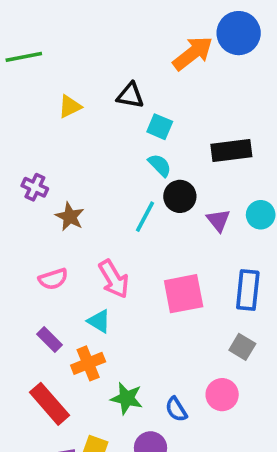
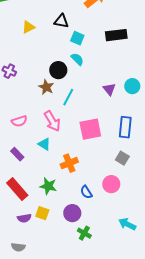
black rectangle: (231, 151) -> (116, 35), moved
black circle: (180, 196) -> (58, 70), moved
brown star: (70, 217) -> (46, 87), moved
cyan line: (145, 217) -> (68, 97), moved
orange cross: (88, 363) -> (69, 163), moved
green star: (127, 398) -> (48, 186), moved

